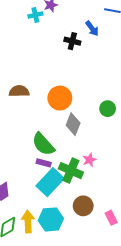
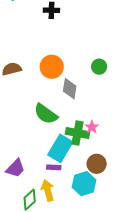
pink star: (89, 160) -> (92, 127), moved
purple rectangle: (44, 163) -> (54, 167), moved
cyan hexagon: (51, 219) -> (84, 184), moved

